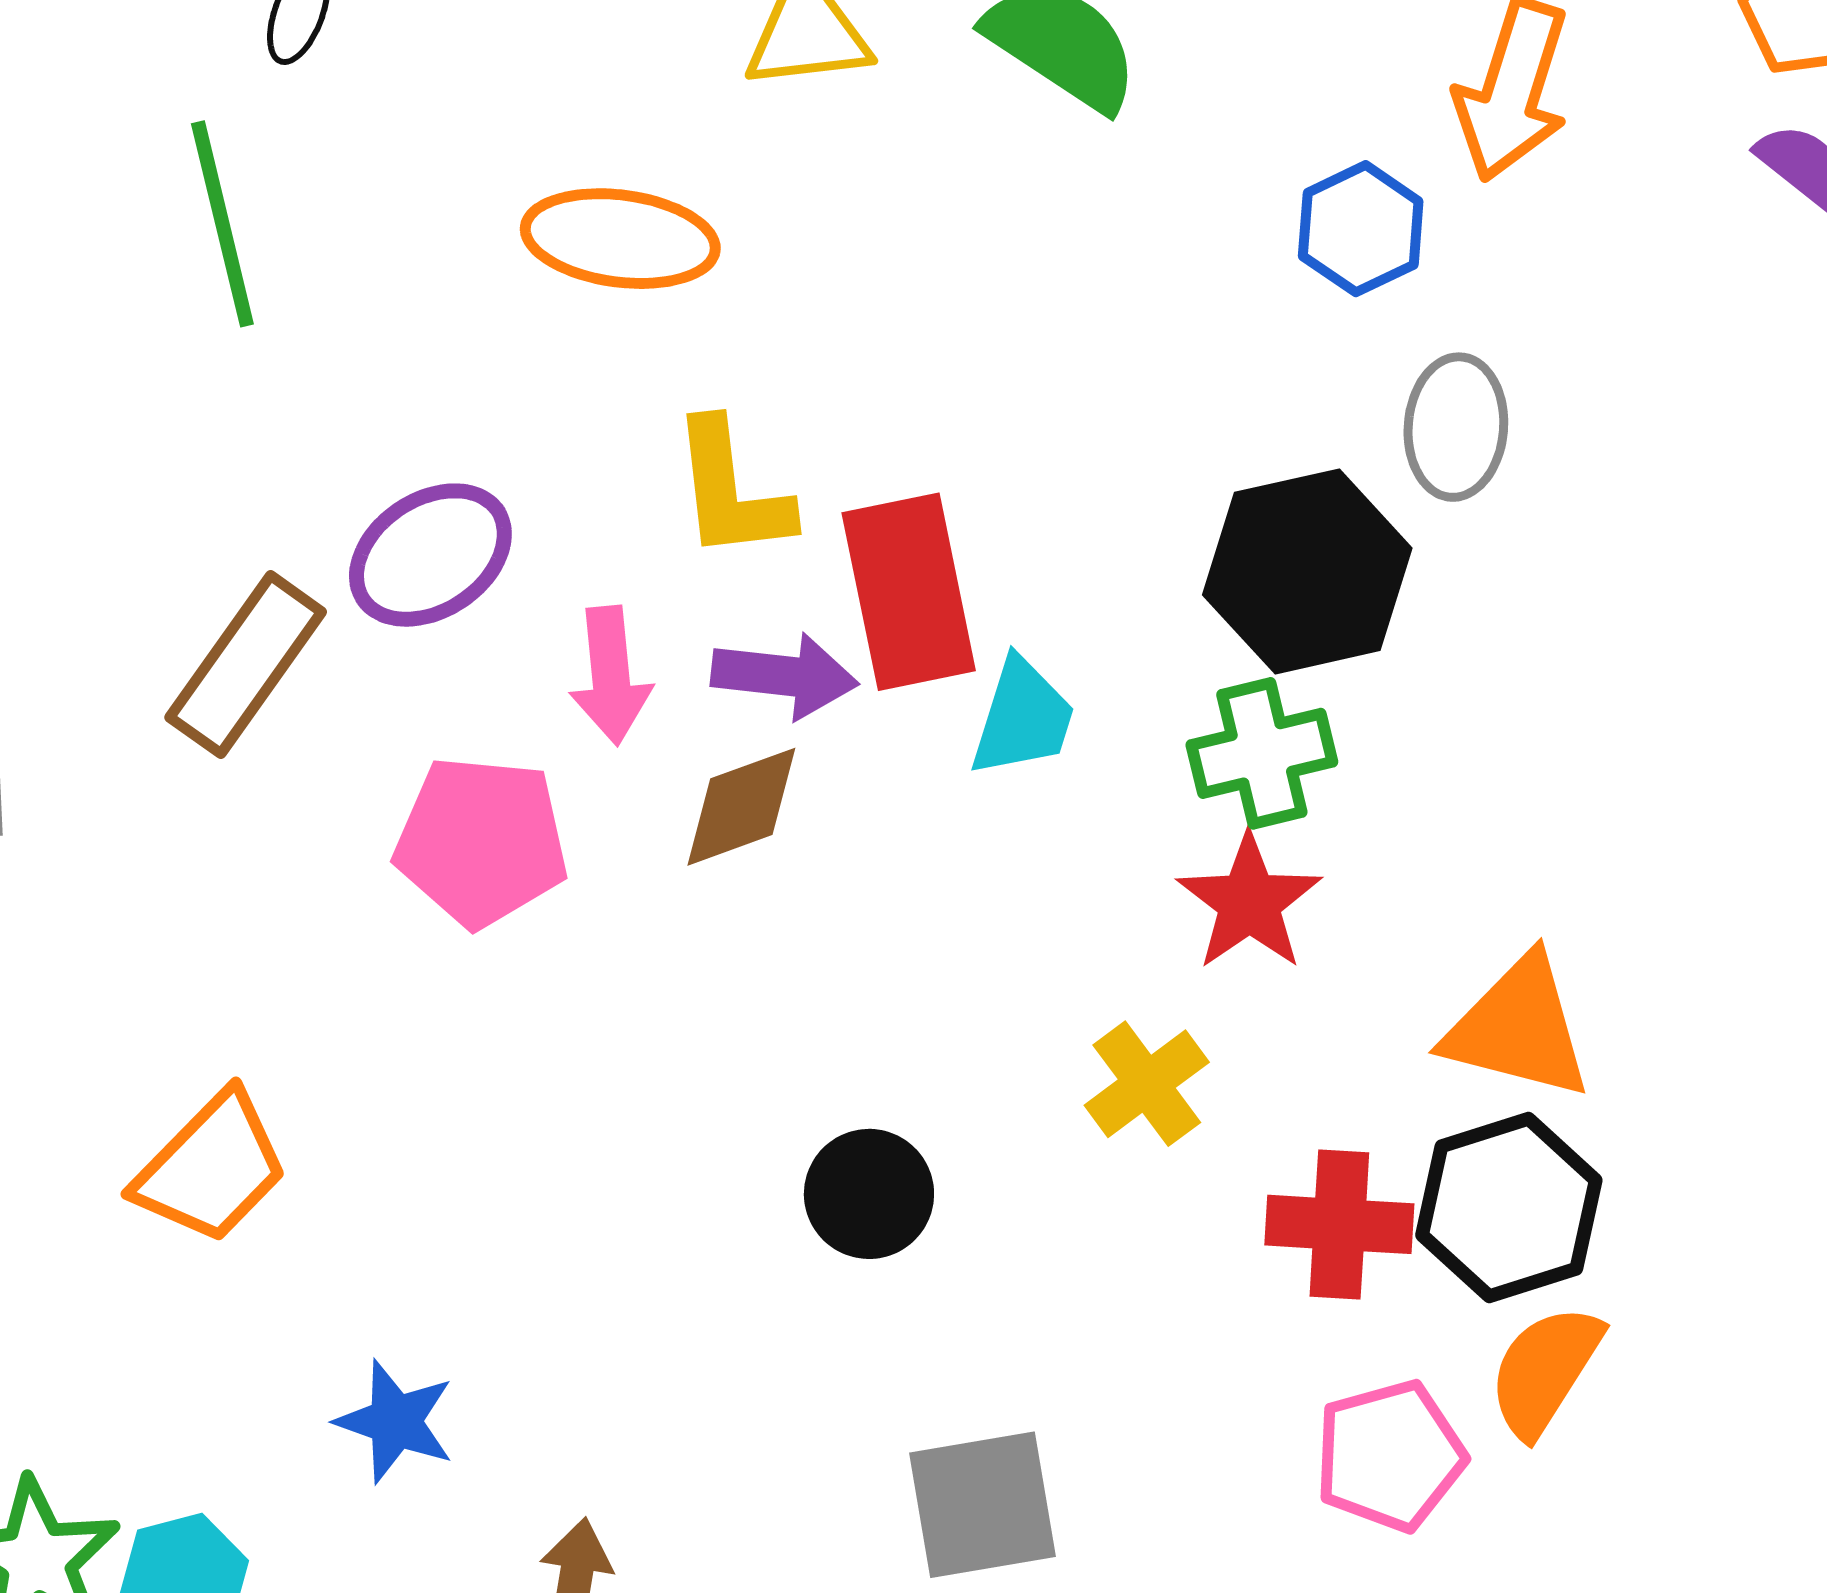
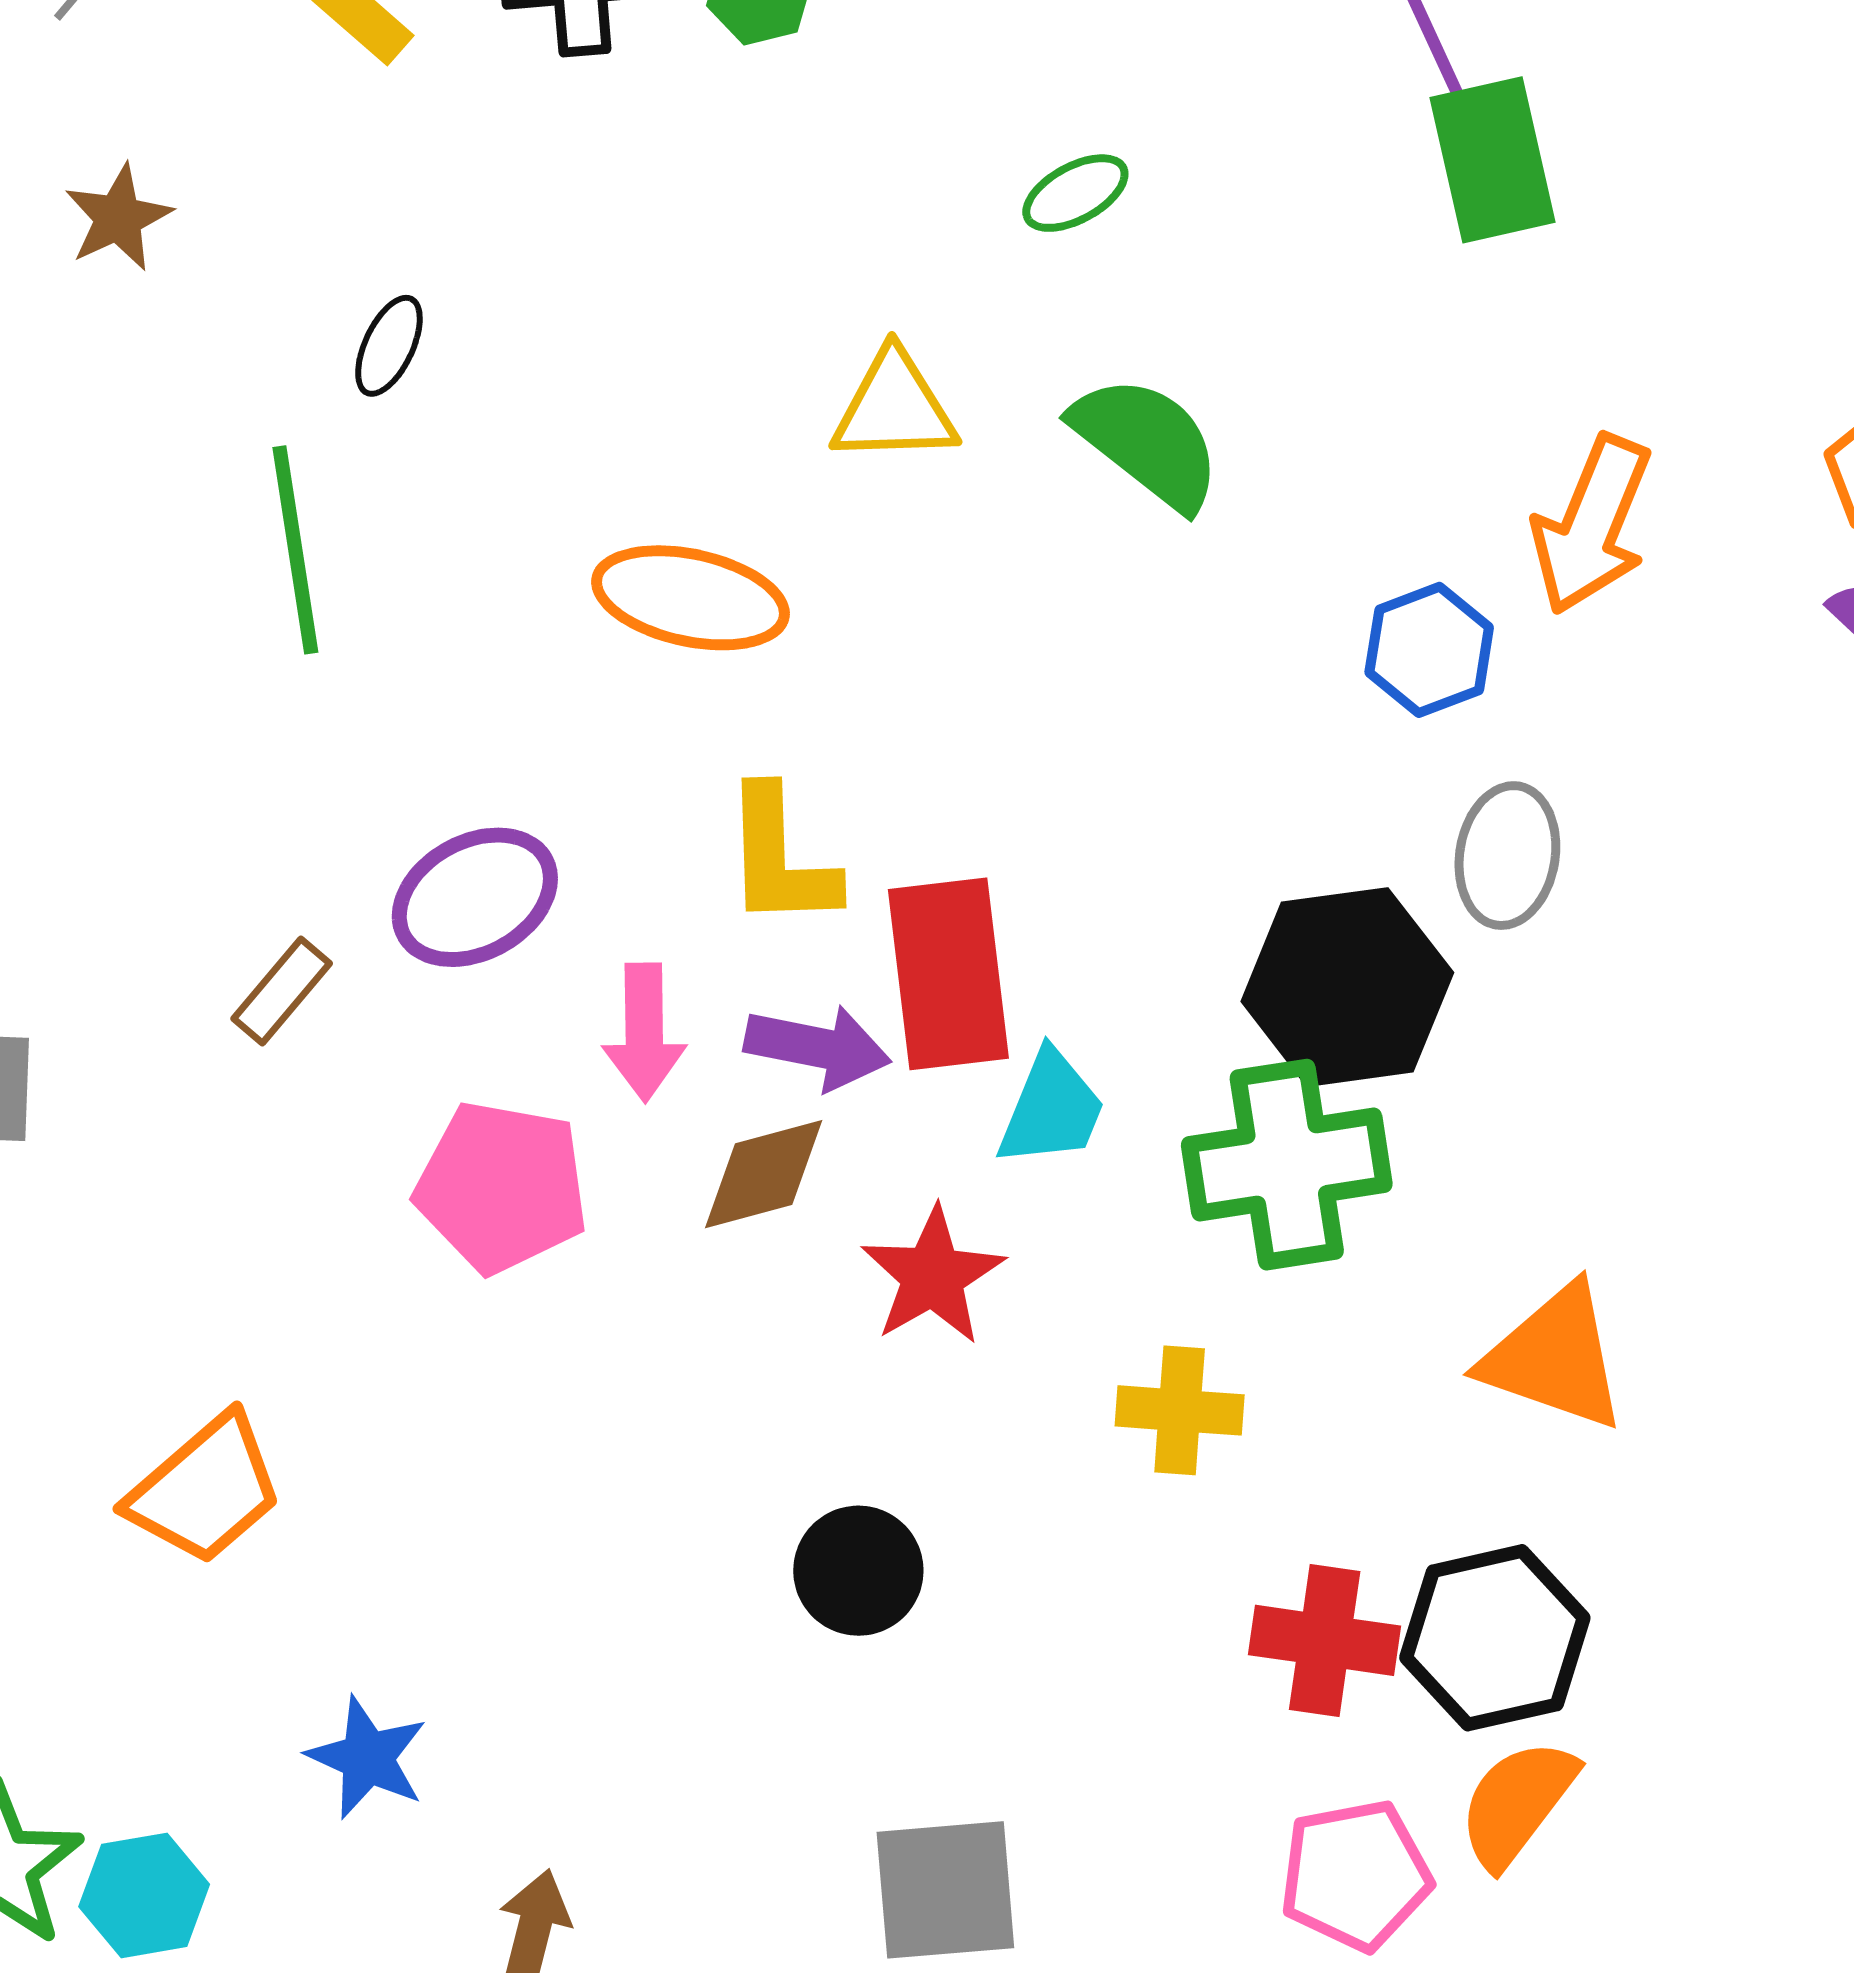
brown rectangle: (246, 665) -> (282, 991), size x0.6
green cross: (1262, 753) -> (1287, 1165), size x1.4
red star: (1249, 902) -> (933, 1276), moved
orange triangle: (1518, 1028) -> (1554, 1358), moved
yellow cross: (1147, 1084) -> (1180, 1410), moved, turned 36

